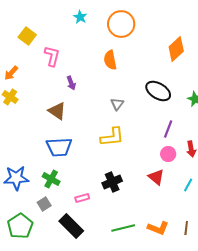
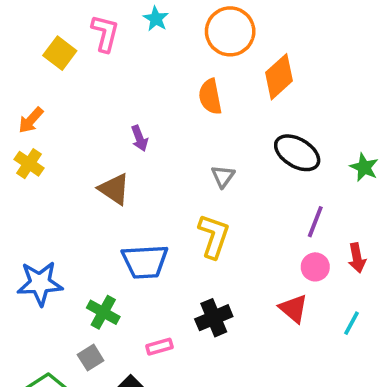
orange diamond: (176, 49) -> (279, 77), moved
pink L-shape: (52, 56) -> (105, 33), moved
yellow L-shape: (112, 137) -> (214, 236), turned -65
blue trapezoid: (59, 147) -> (145, 262), moved
blue star: (16, 178) -> (40, 283), moved

